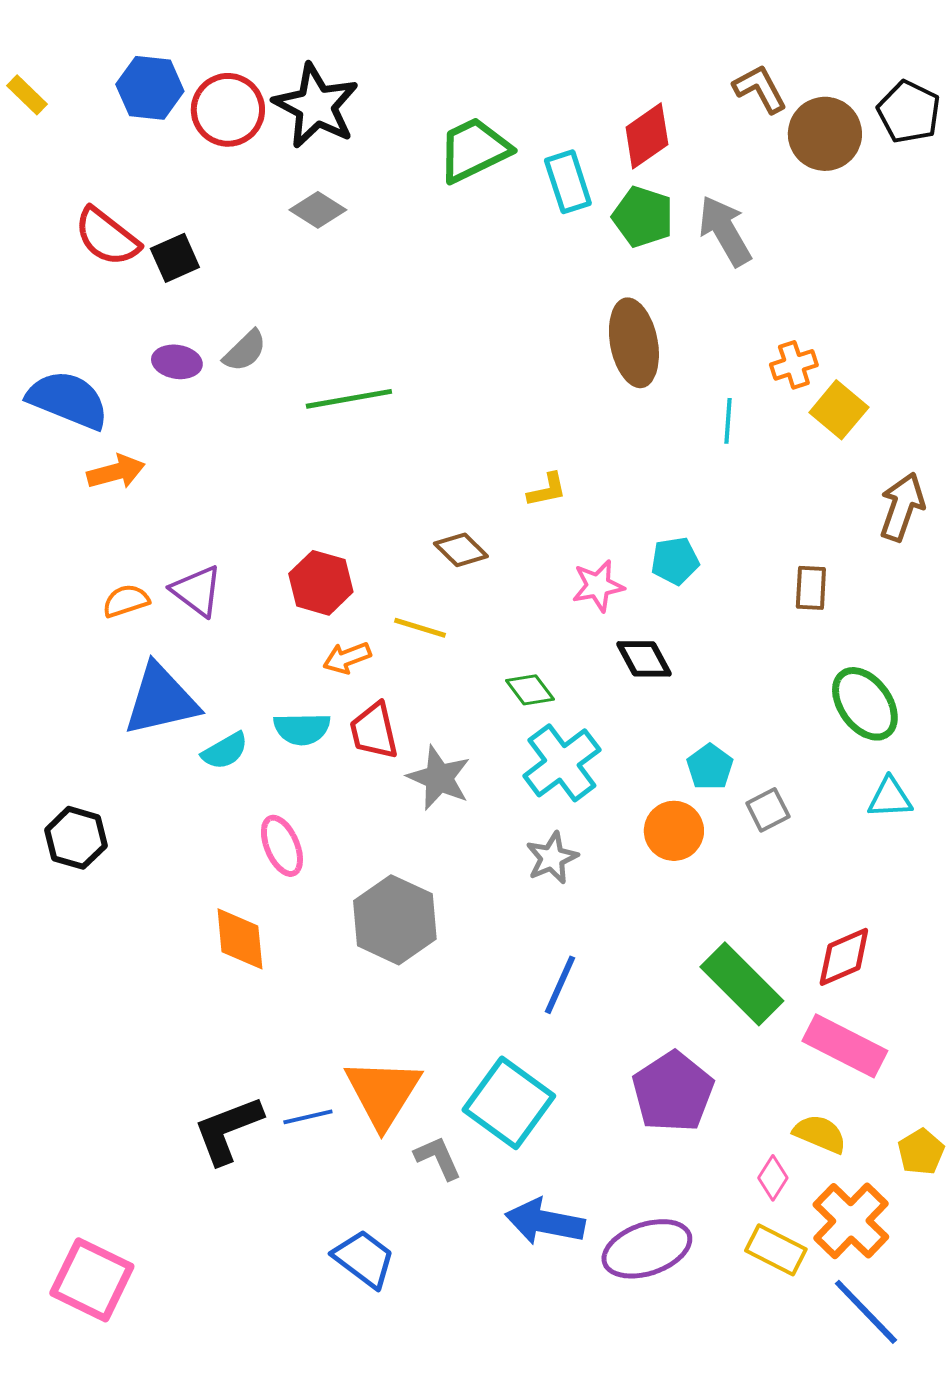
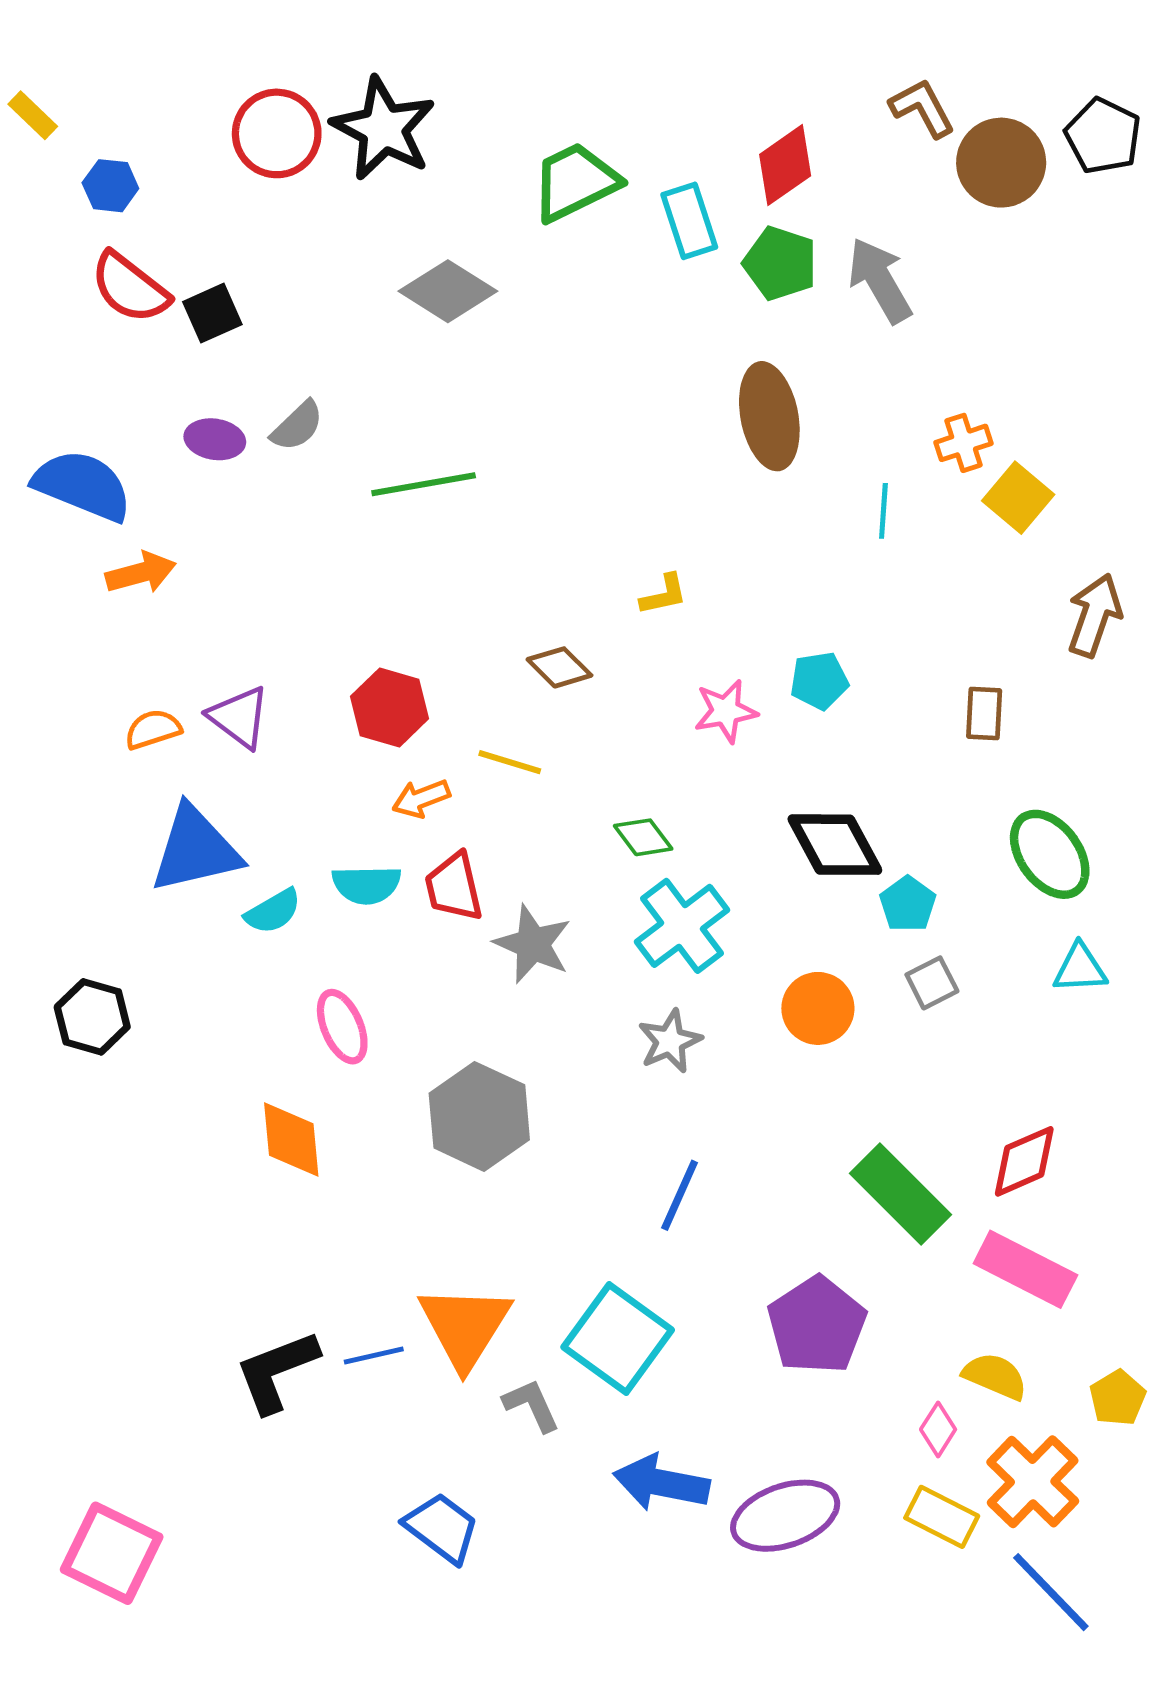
blue hexagon: (150, 88) -> (110, 186), moved, size x0.7
gray diamond: (318, 210) -> (448, 291), moved, size x1.4
black diamond: (644, 659) -> (835, 845), moved, size x1.4
cyan pentagon: (710, 767) -> (908, 904), moved

